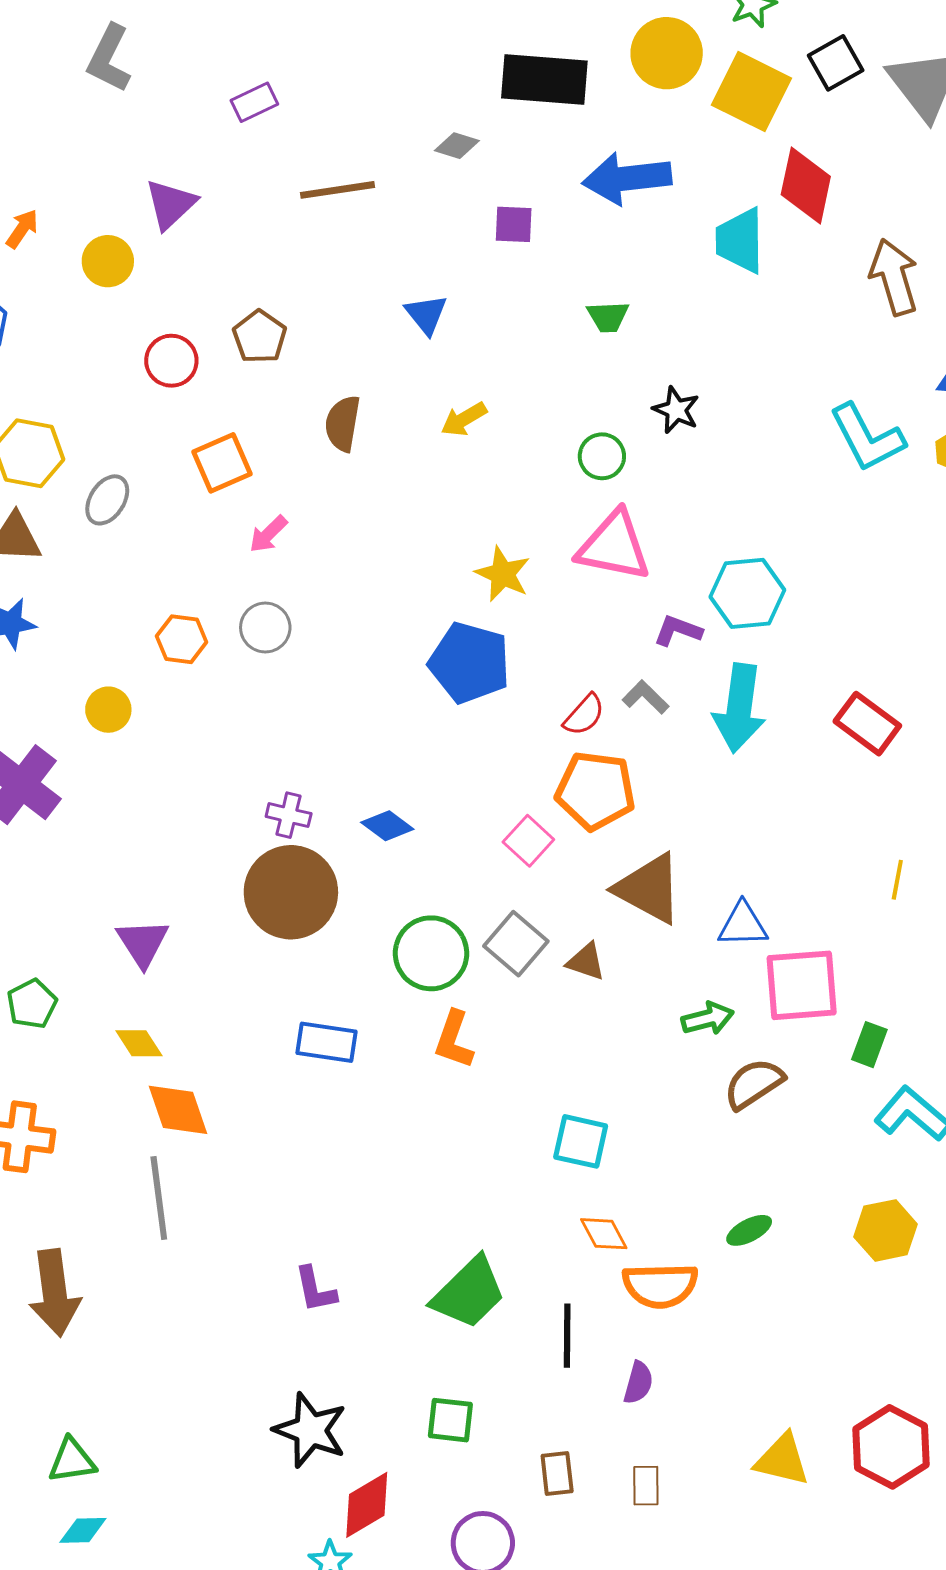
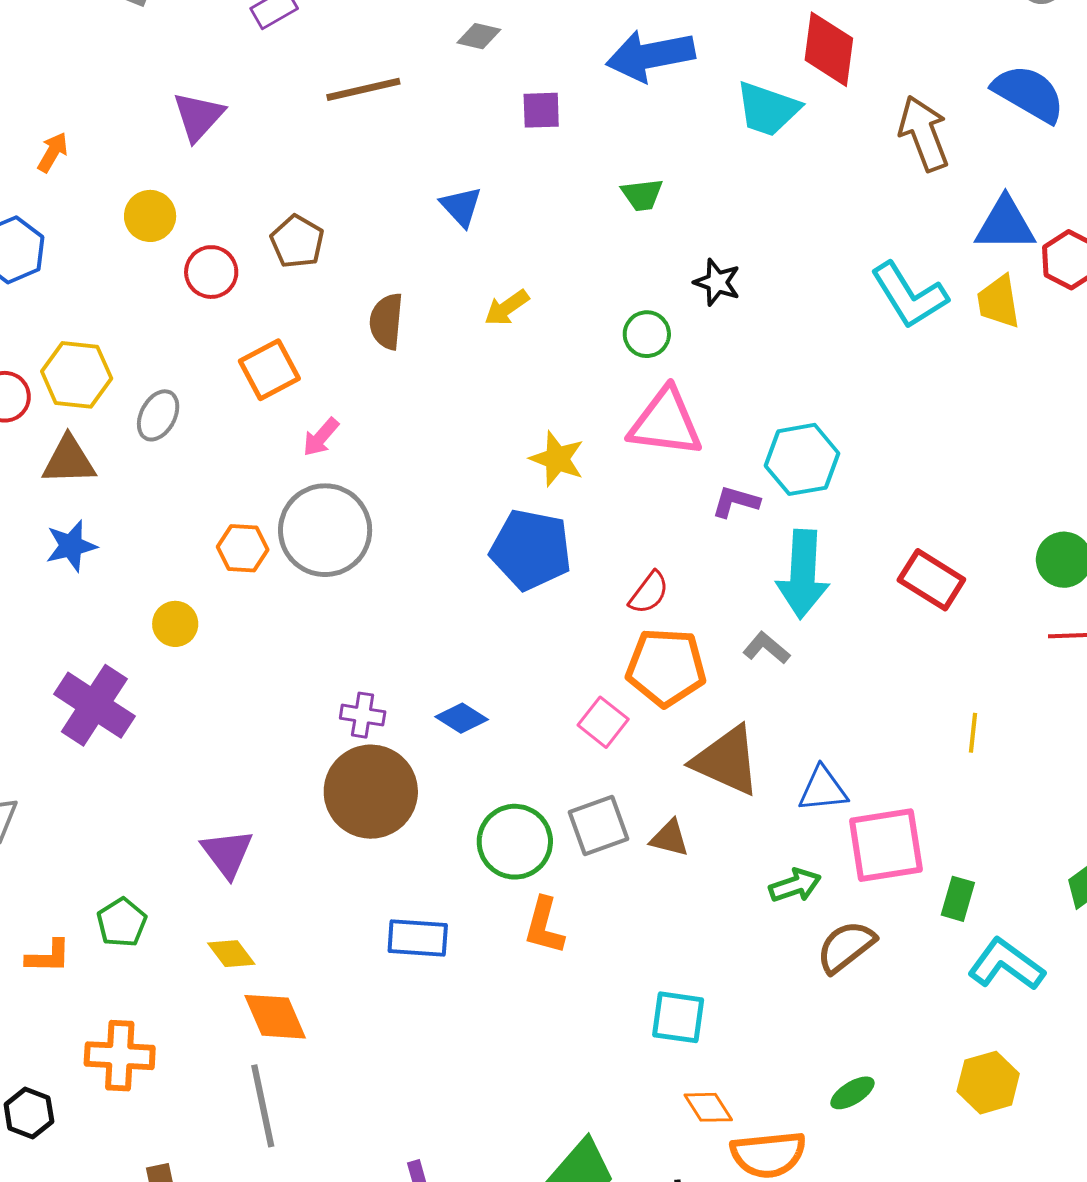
cyan trapezoid: (740, 241) -> (768, 109), turned -66
yellow circle: (108, 261) -> (150, 216), moved
gray circle: (265, 627) -> (325, 530), size x1.8
gray L-shape: (646, 697) -> (766, 648), moved
gray square: (516, 944) -> (599, 825), turned 34

